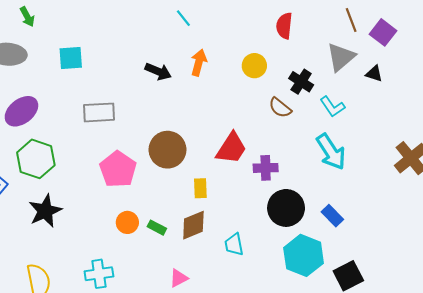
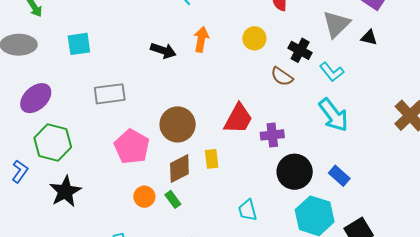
brown diamond: (193, 225) -> (179, 169), moved
green rectangle: (157, 228) -> (173, 199), turned 30

